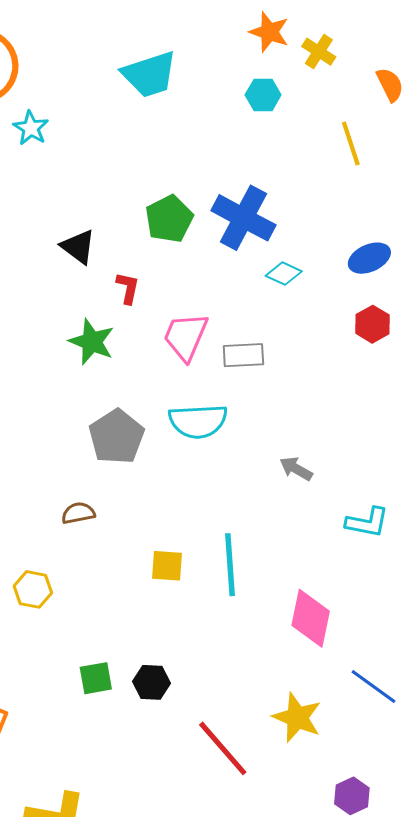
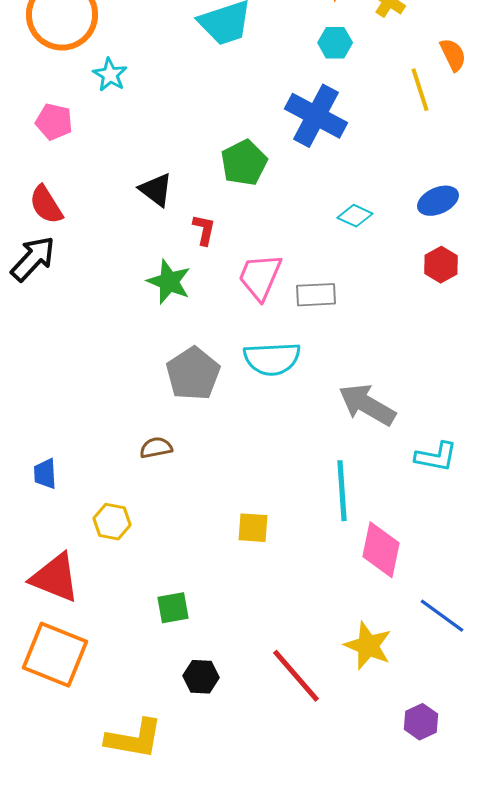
orange semicircle: (390, 85) -> (453, 55), moved
blue cross: (243, 218) -> (316, 116), moved
gray arrow: (296, 469) -> (367, 405), size x1.8
cyan line: (230, 565) -> (342, 491), moved
yellow square: (167, 566) -> (253, 528), moved
black hexagon: (152, 682) -> (201, 677), moved

